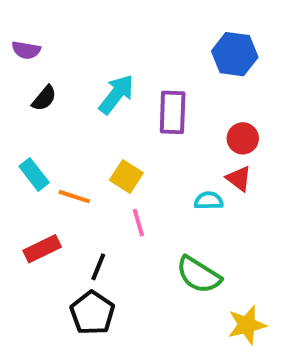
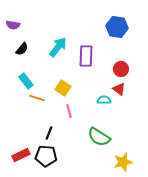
cyan rectangle: (34, 174) -> (26, 81), moved
red rectangle: (42, 249) -> (21, 155), moved
black pentagon: (92, 313) -> (46, 156), turned -30

